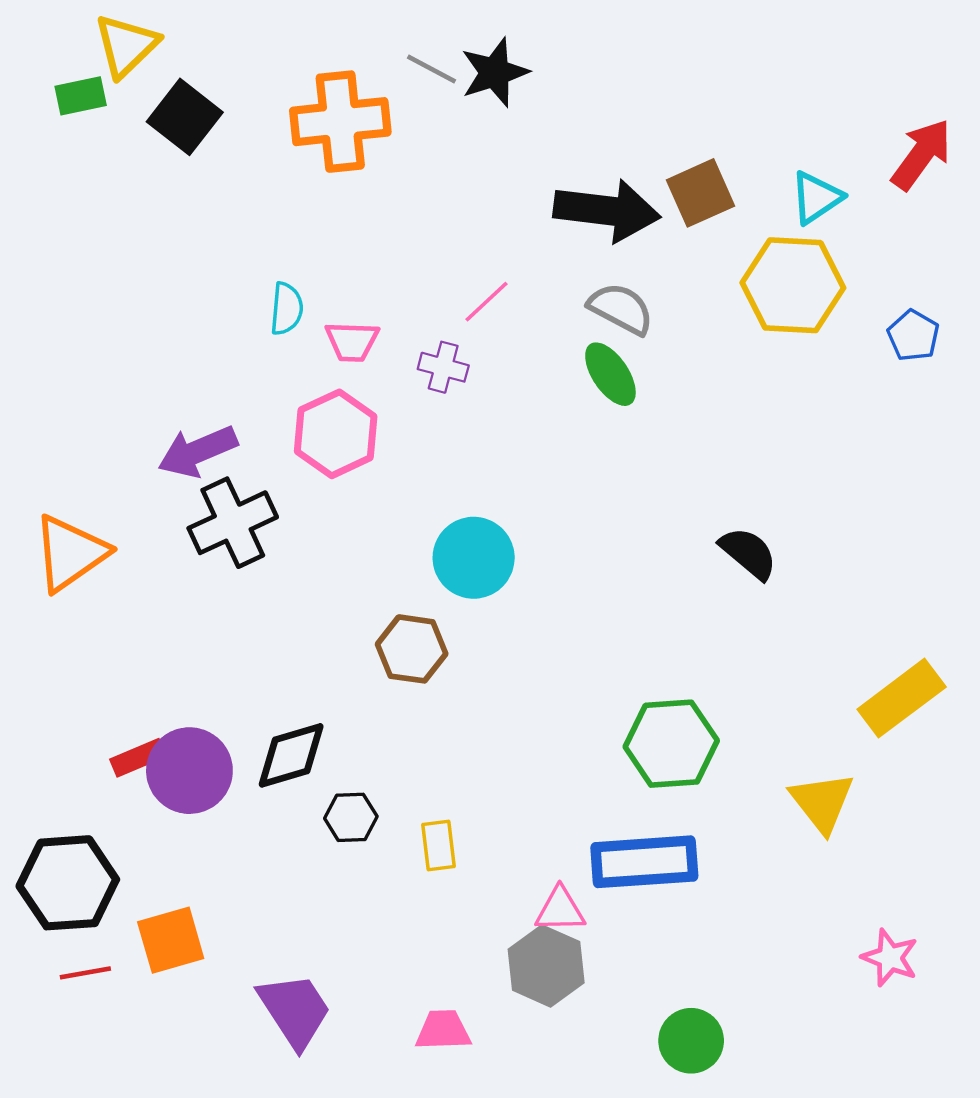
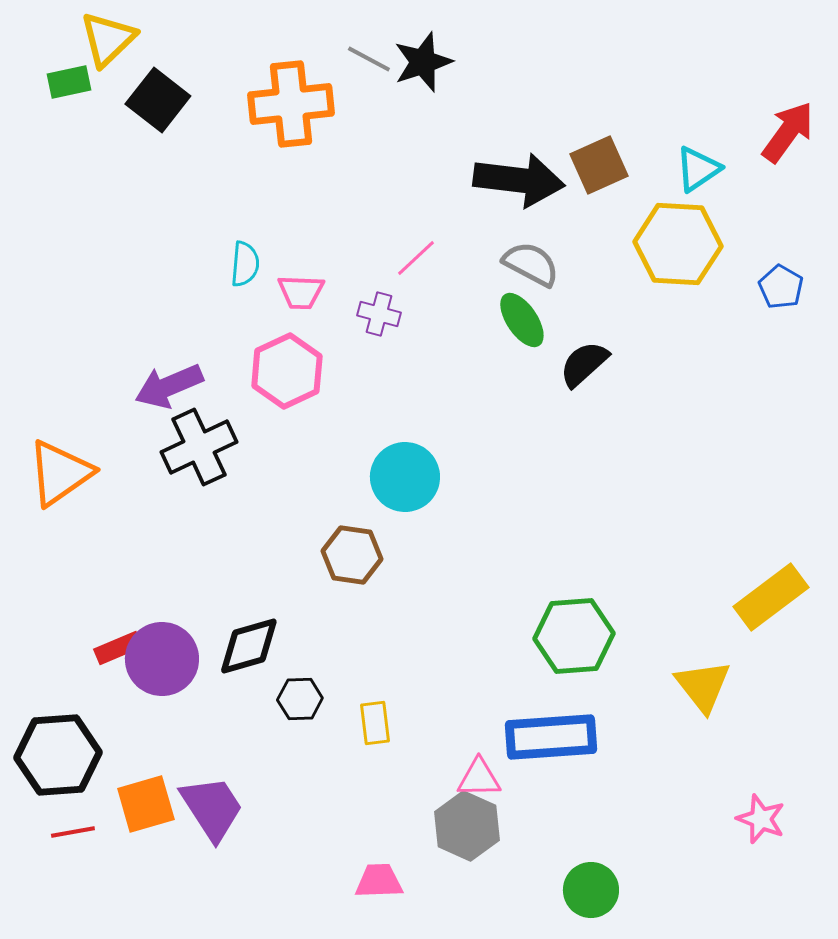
black semicircle: (748, 553) -> (584, 364), moved, turned -82
purple trapezoid: (295, 1010) -> (212, 808), moved

